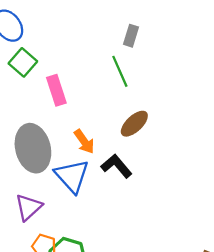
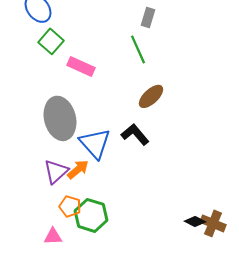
pink rectangle: (56, 90) -> (81, 66), turned -48
orange arrow: (84, 141) -> (78, 169), moved, turned -95

